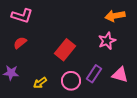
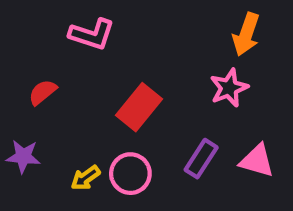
pink L-shape: (22, 16) -> (92, 34), moved
orange arrow: (115, 16) -> (246, 34), turned -60
pink circle: (71, 81) -> (130, 174), moved

